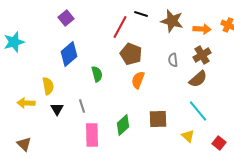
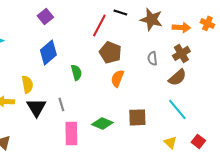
black triangle: (57, 109) -> (36, 107), size x1.5
green diamond: (123, 125) -> (102, 123), turned 65
yellow triangle: (188, 136) -> (170, 142), moved

